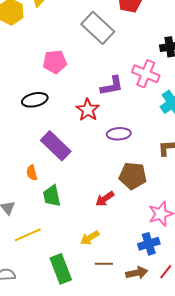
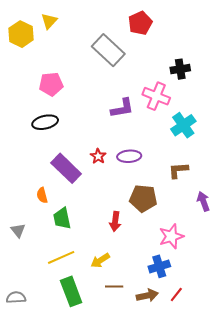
pink pentagon: (55, 62) -> (51, 84), moved
red star: (88, 110) -> (98, 156), moved, size x0.7
red arrow: (105, 199) -> (115, 221), turned -48
yellow line: (28, 235) -> (61, 257), moved

